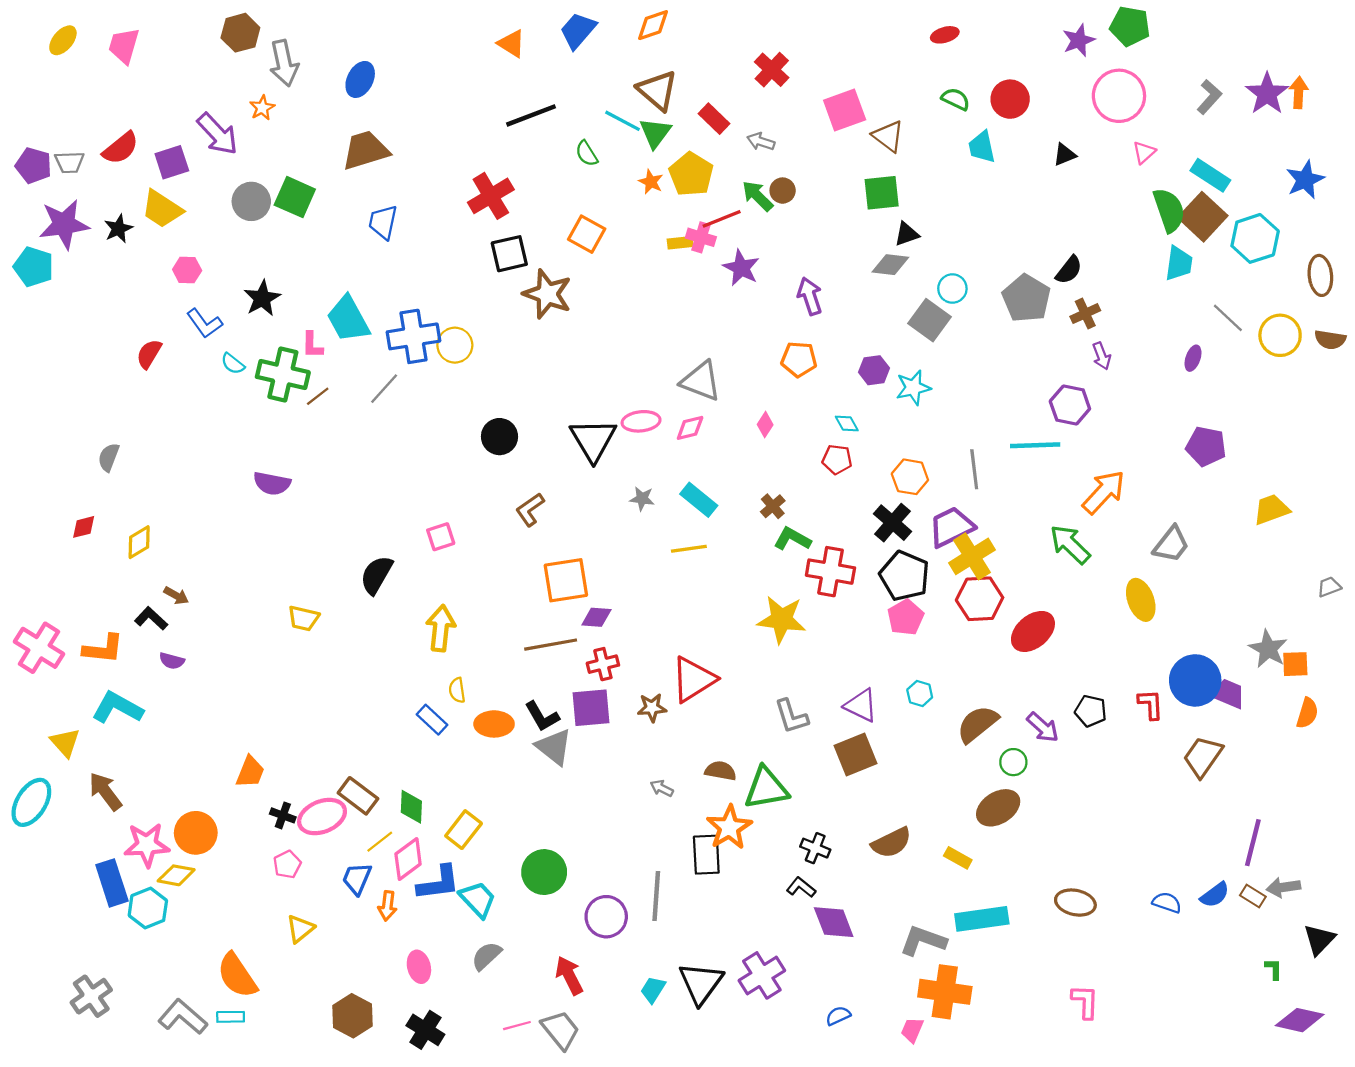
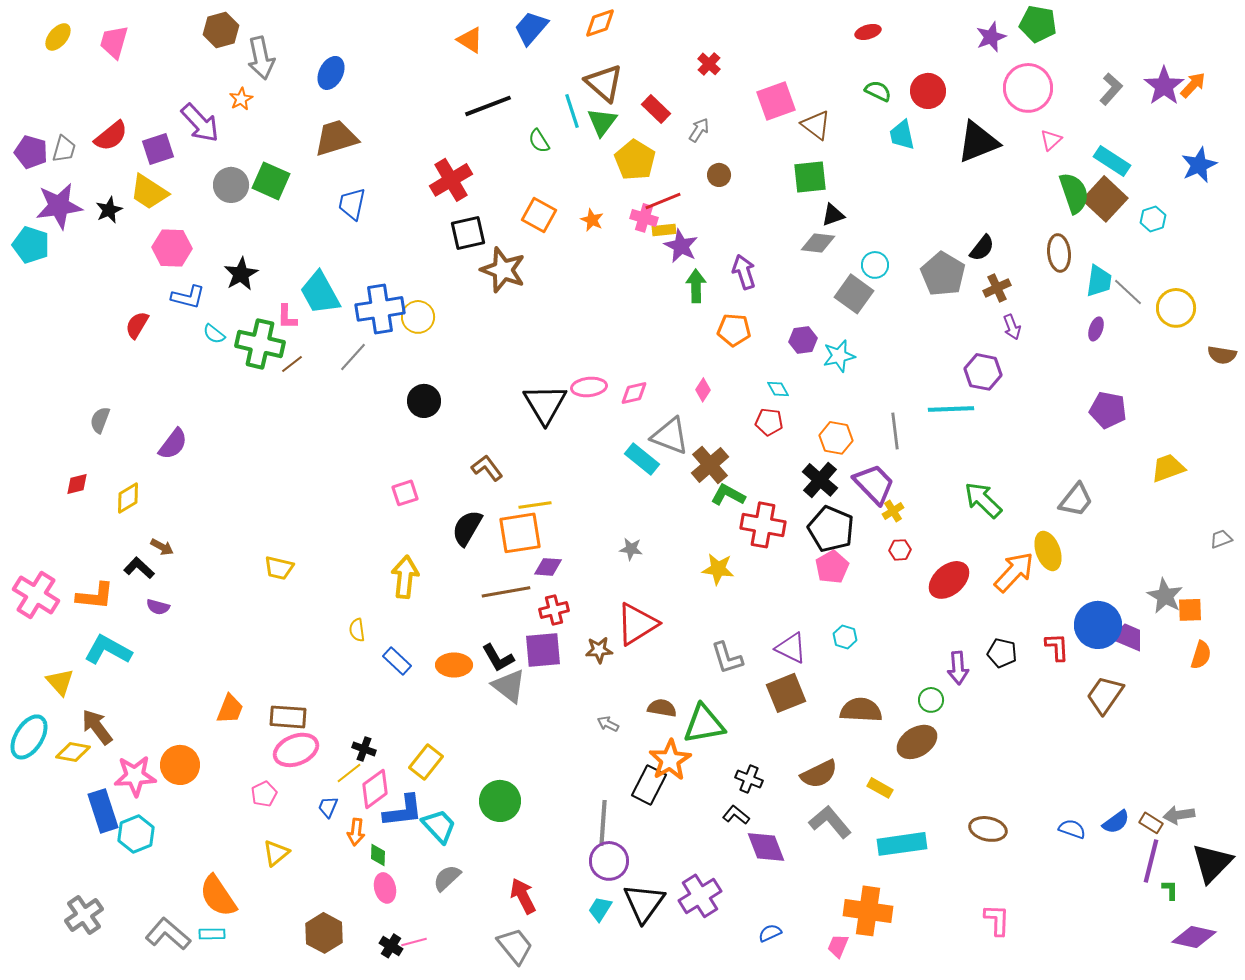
red cross: (772, 70) -> (709, 64), size x0.7
orange arrow: (1299, 93) -> (1193, 85), turned 40
cyan line: (623, 121) -> (572, 111), turned 44
gray arrow: (761, 142) -> (699, 130), turned 105
black triangle: (1065, 155) -> (978, 142), size x2.0
gray trapezoid: (69, 162) -> (64, 149), turned -72
orange star: (651, 182) -> (592, 220), moved
green arrow: (758, 196) -> (696, 286), moved, turned 44
cyan hexagon: (1255, 238) -> (1153, 219), size x0.6
yellow rectangle: (680, 243) -> (664, 230), moved
cyan trapezoid: (1179, 263) -> (1099, 281), moved
pink hexagon: (187, 270) -> (172, 248), size x1.5
brown ellipse: (1320, 275) -> (1059, 253), moved
blue L-shape: (204, 323) -> (188, 297), turned -40
brown semicircle: (1330, 340) -> (1222, 355), moved
gray triangle: (701, 381) -> (670, 436), moved
black circle: (499, 437) -> (424, 401), moved
purple semicircle: (272, 483) -> (173, 444), moved, turned -64
orange arrow: (1104, 492) -> (1014, 572), moved
gray star: (642, 499) -> (631, 549), moved
brown cross: (773, 506) -> (710, 465), size x1.6
brown L-shape: (530, 510) -> (487, 468), turned 88
purple trapezoid: (951, 527) -> (874, 484), turned 72
yellow line: (689, 549) -> (535, 505), moved
yellow cross: (972, 556) -> (893, 511), size x0.5
black semicircle: (376, 575) -> (467, 528), moved
red hexagon: (980, 599) -> (900, 550), size x0.5
yellow star: (781, 619) -> (718, 569), size x0.7
yellow semicircle: (457, 690) -> (357, 630), moved
brown semicircle: (977, 724) -> (861, 710), moved, turned 42
purple arrow: (1043, 727) -> (958, 668), turned 44
brown rectangle: (358, 796) -> (288, 717), moved, turned -33
green diamond: (411, 807) -> (378, 855), moved, size x0.7
black cross: (283, 815) -> (364, 749), moved
purple line: (1253, 843) -> (1151, 861), moved
black rectangle: (706, 855) -> (649, 785), turned 30
yellow diamond: (176, 875) -> (73, 752), moved
blue trapezoid: (357, 879) -> (328, 807), size x0.7
purple circle: (606, 917) -> (609, 861), moved
black triangle: (1319, 940) -> (1212, 863), size x1.4
gray L-shape: (923, 941) -> (830, 822), moved, turned 30
pink line: (517, 1026) -> (414, 942), moved
black cross: (425, 1030) -> (391, 946), size x0.7

